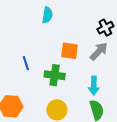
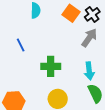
orange square: (70, 51) -> (71, 13), moved, turned 36
blue line: (26, 63) -> (21, 45), moved

